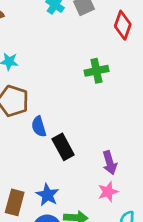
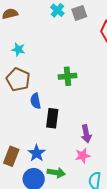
green cross: (96, 71) -> (67, 76), moved
black rectangle: (63, 147) -> (52, 118), turned 30

